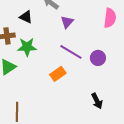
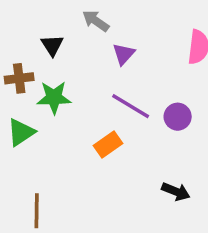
black triangle: (26, 17) -> (52, 45), turned 32
black arrow: (97, 101) -> (176, 192), turned -42

